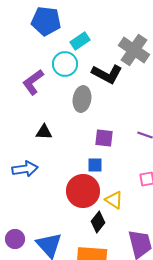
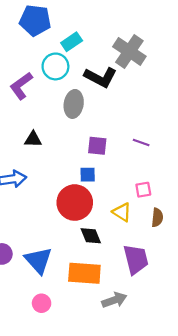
yellow triangle: (114, 200) -> (122, 212), moved
black diamond: (98, 222) -> (91, 236), turned -60

